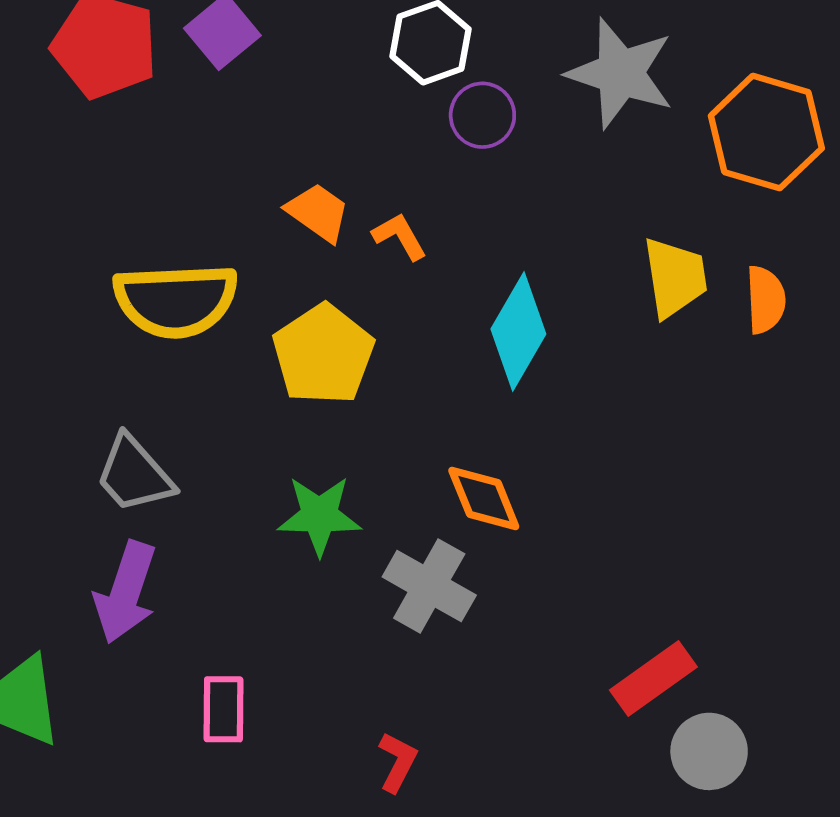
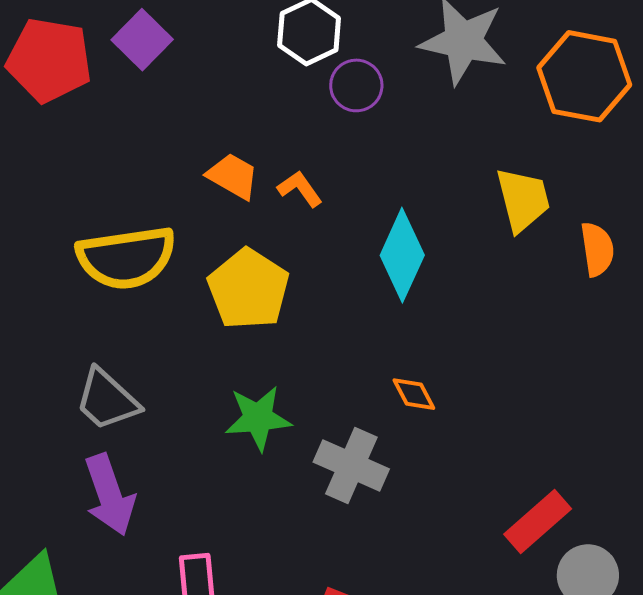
orange semicircle: (766, 300) -> (597, 249), moved
orange diamond: (484, 498) -> (414, 394), moved, size x0.7
purple arrow: (126, 592) -> (109, 495), turned -32

